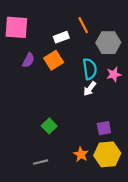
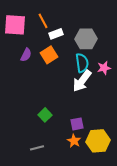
orange line: (83, 25) -> (43, 21), moved
gray hexagon: (108, 43) -> (86, 39), moved
white arrow: (90, 89) -> (82, 81), size x1.6
purple square: (104, 128) -> (77, 124), moved

